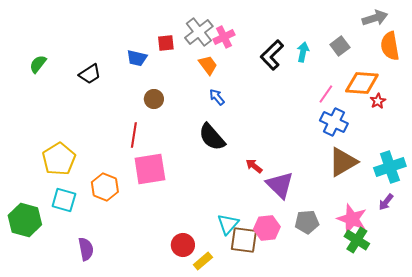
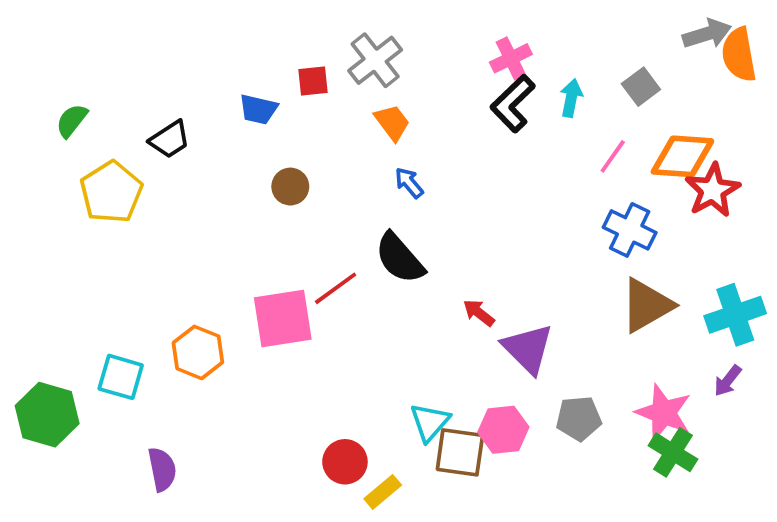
pink cross: (224, 37) -> (511, 58), moved
orange semicircle: (390, 46) -> (739, 55), moved
pink line: (326, 94) -> (613, 156), moved
red star: (378, 101) -> (713, 190), size x1.8
red line: (134, 135) -> (336, 288), moved, turned 45
yellow pentagon: (59, 159) -> (111, 192), moved

